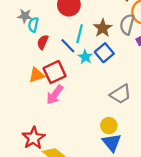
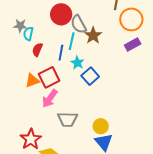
gray semicircle: (127, 24) -> (79, 24), moved, turned -42
blue line: (68, 46) -> (61, 53), turned 56
blue square: (104, 53) -> (90, 76), moved
gray trapezoid: (121, 94) -> (68, 119), moved, turned 35

